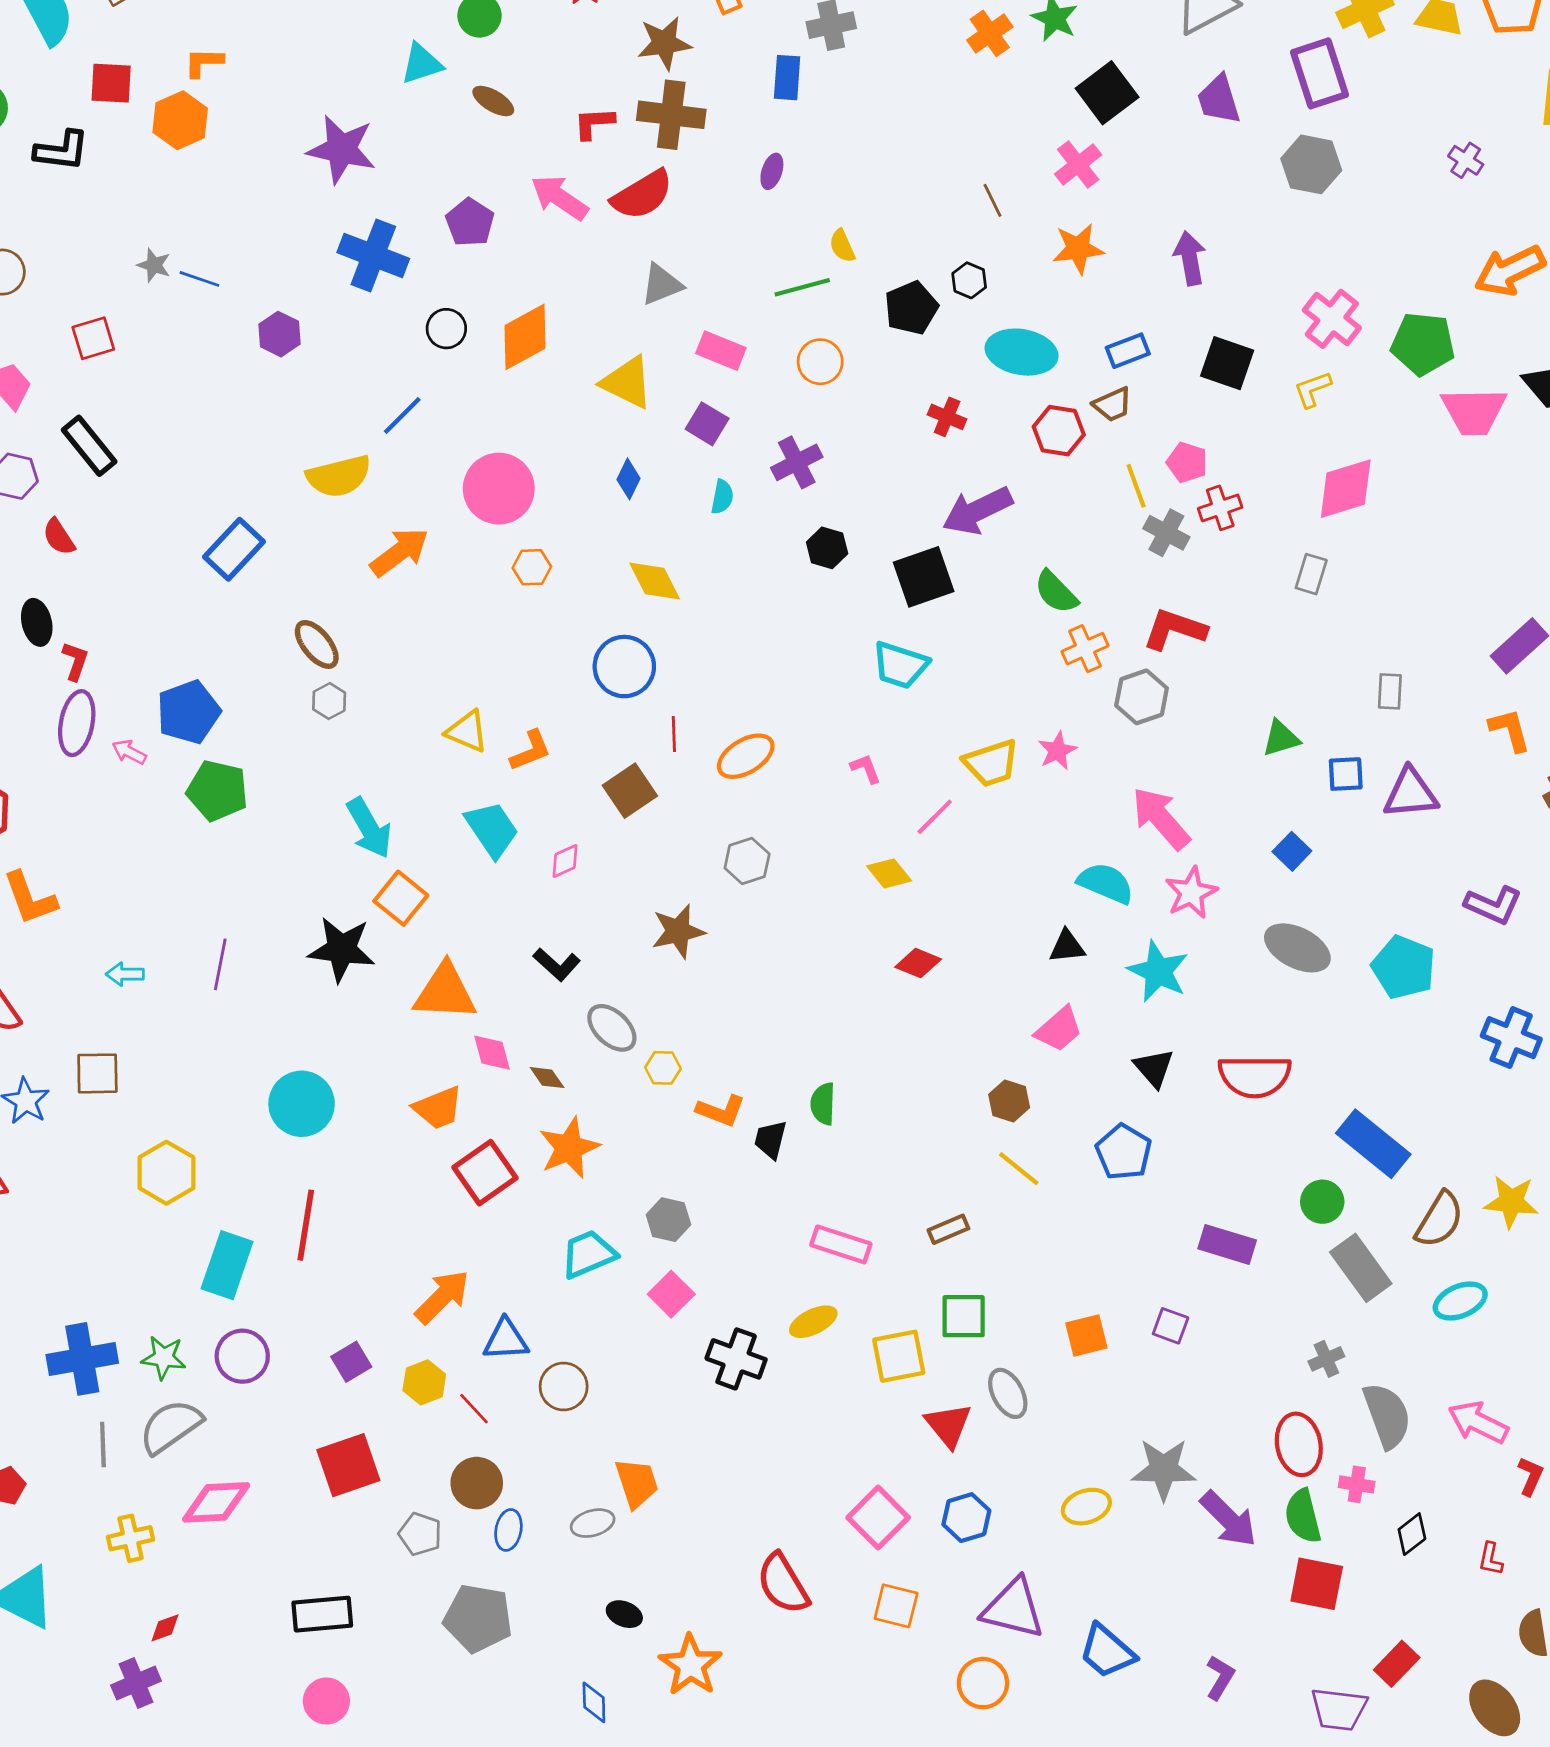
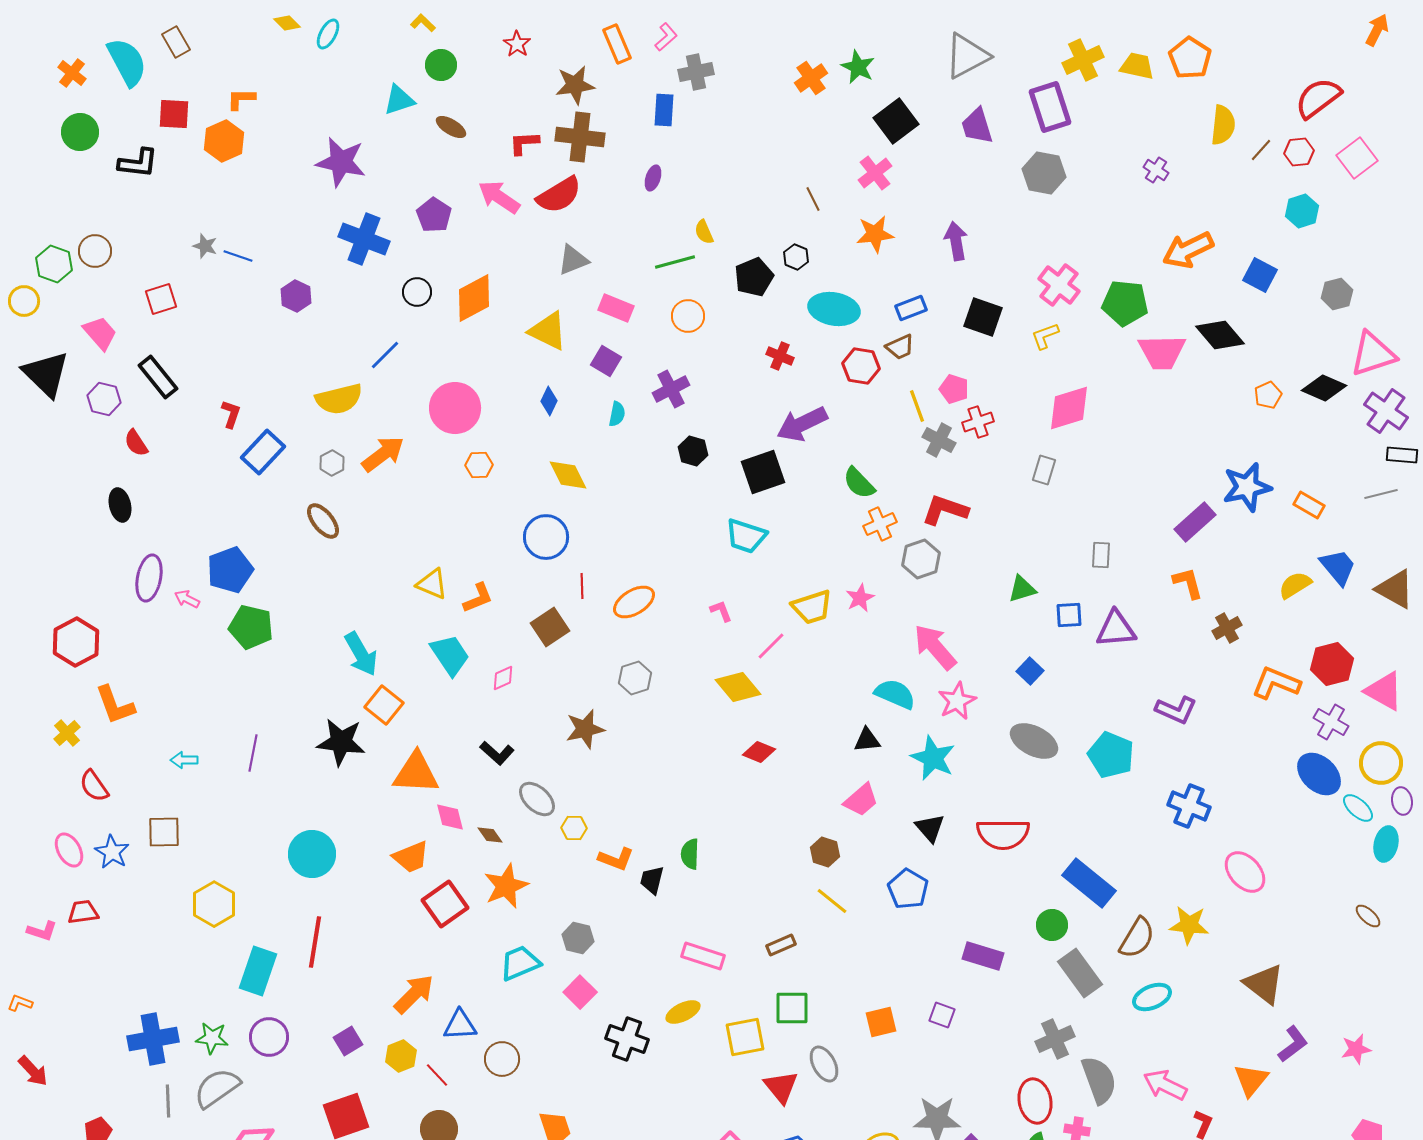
red L-shape: (75, 661) -> (231, 414), moved
gray hexagon: (329, 701) -> (332, 463), moved
yellow diamond: (889, 873) -> (738, 687), size x1.4
gray cross: (1326, 1359) -> (1055, 1039), size x1.5

